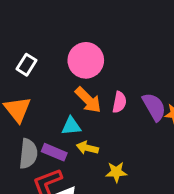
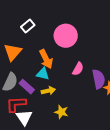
orange arrow: (88, 100) -> (46, 59), moved
yellow arrow: (87, 148) -> (48, 91), turned 136

